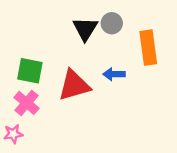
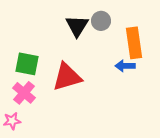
blue arrow: (114, 74) -> (125, 66), moved

